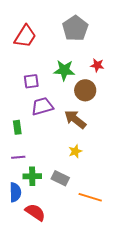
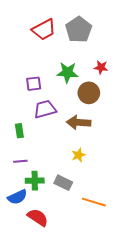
red trapezoid: (25, 36) -> (44, 30), moved, turned 30
brown arrow: (75, 119) -> (79, 122), turned -35
blue semicircle: (15, 192) -> (17, 197), turned 66

